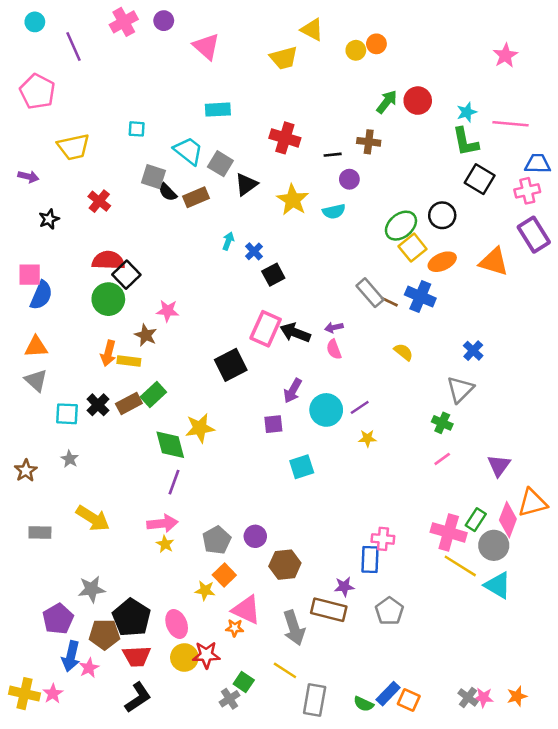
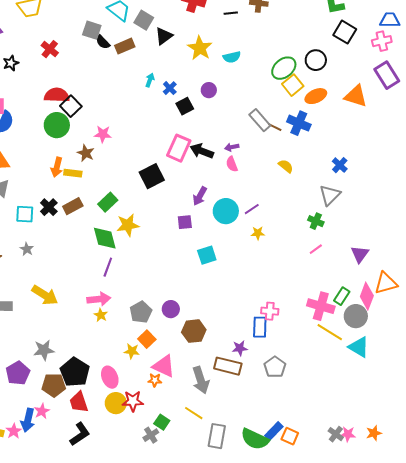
purple circle: (349, 179) -> (209, 90), moved
green rectangle: (153, 394) -> (108, 202), moved
blue arrow: (71, 656) -> (28, 420), moved
red trapezoid: (137, 656) -> (79, 402), turned 75
green semicircle: (364, 704) -> (255, 439), size x1.8

